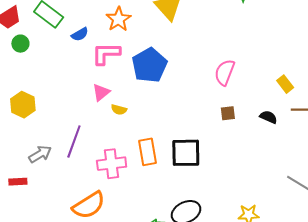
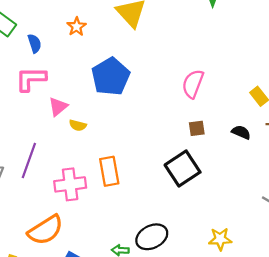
orange star: (118, 19) -> (77, 27), size x0.7
blue semicircle: (80, 34) -> (34, 43), turned -78
pink L-shape: (106, 54) -> (31, 79), moved
black square: (186, 153) -> (183, 169), moved, turned -32

